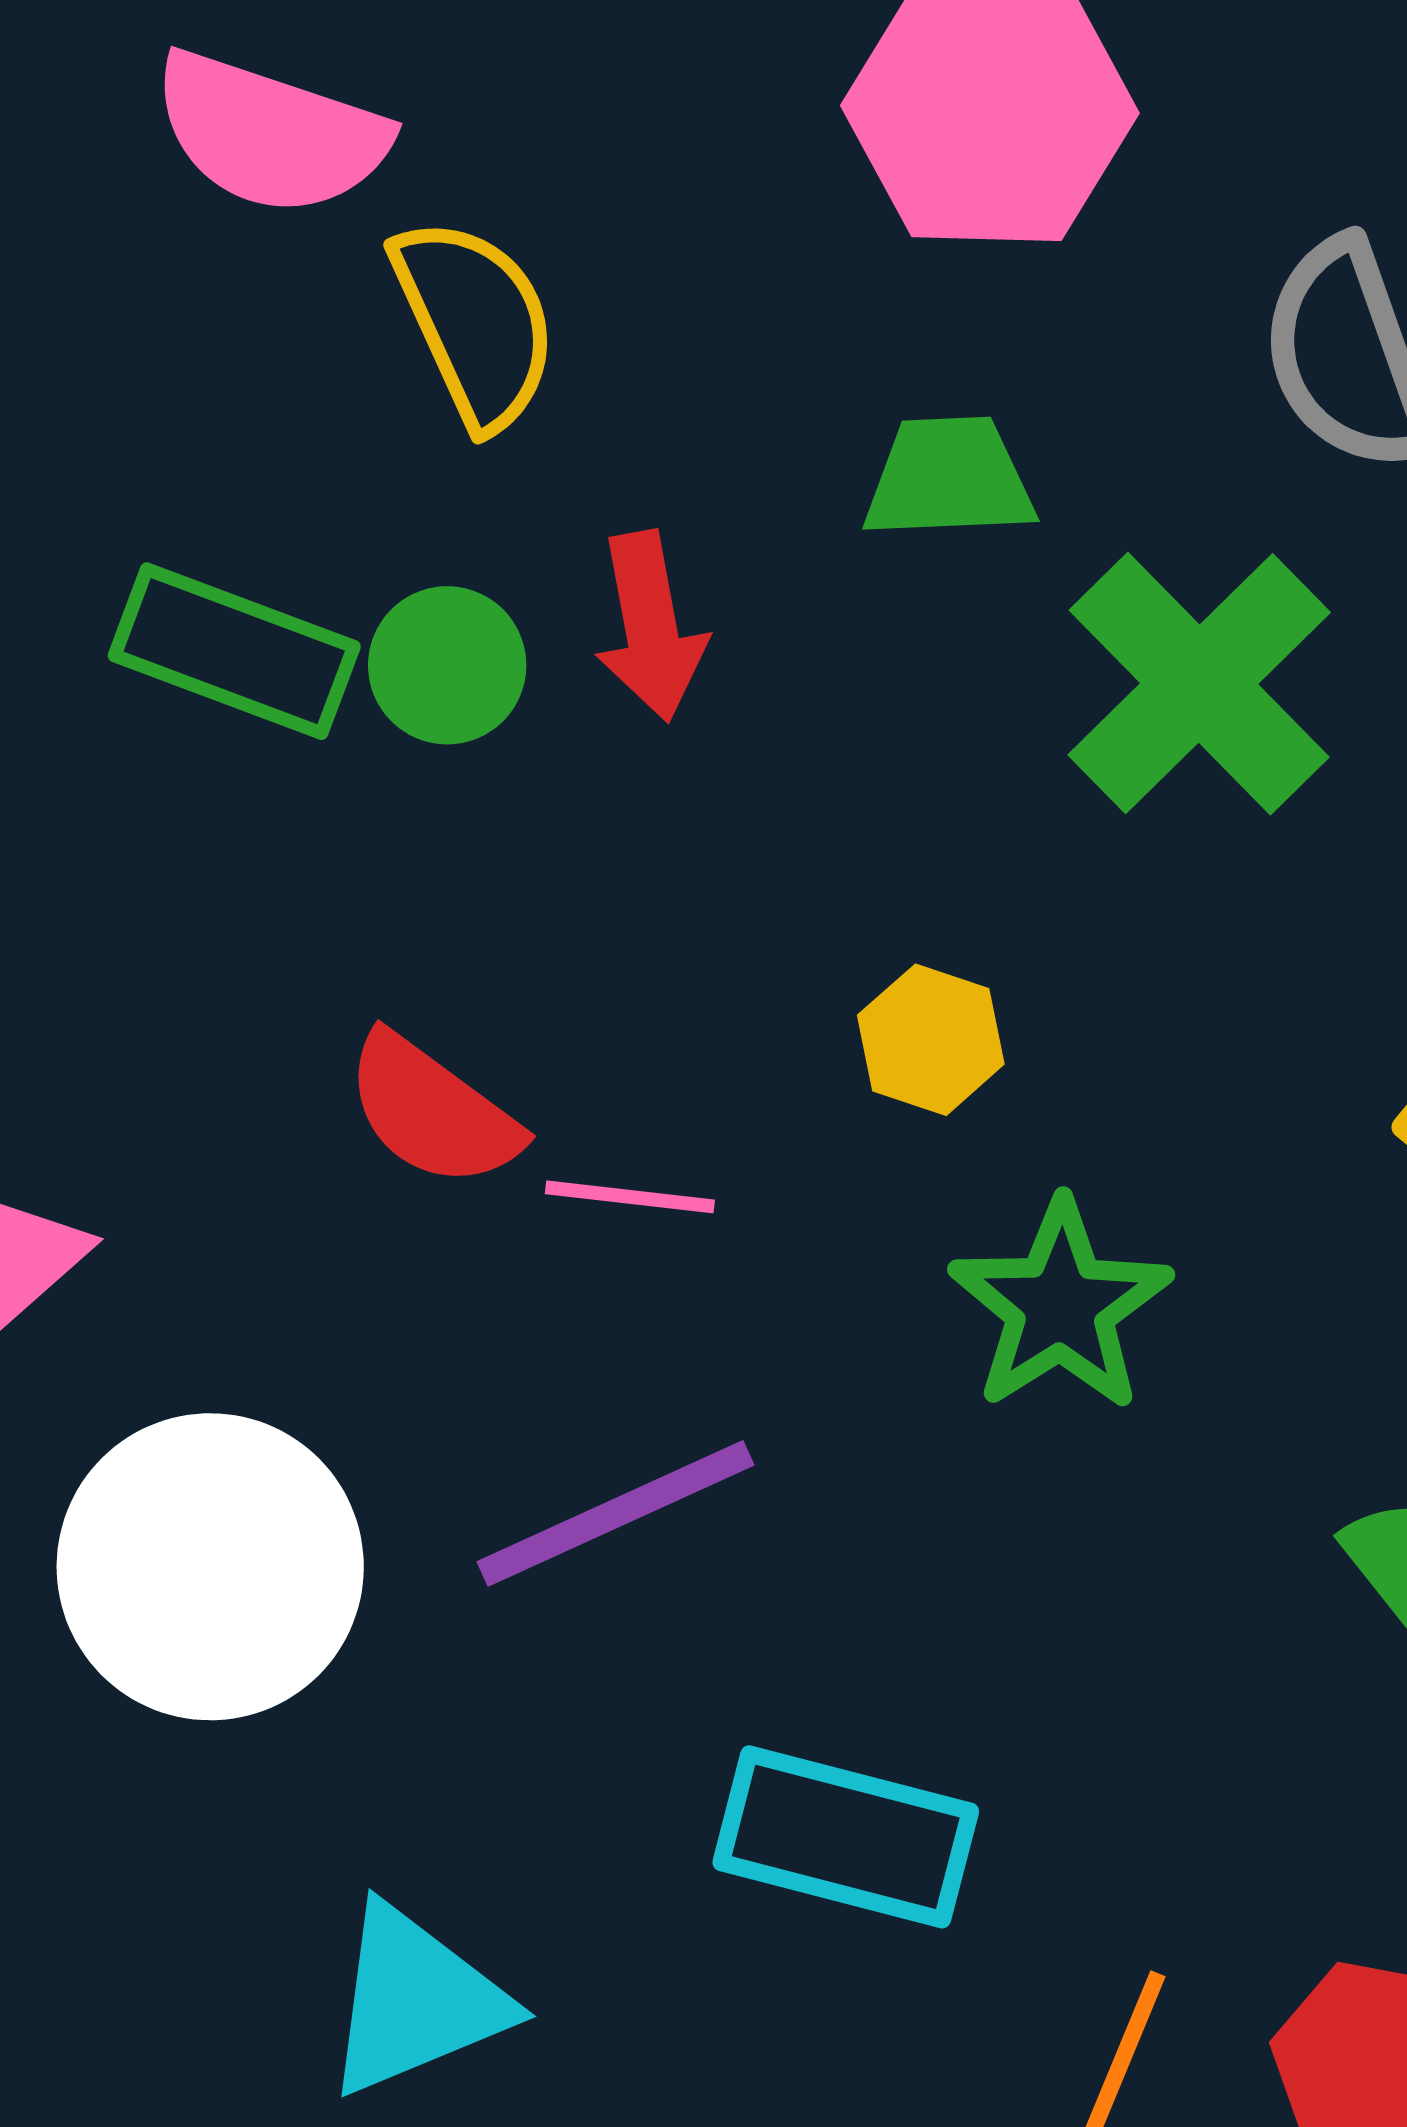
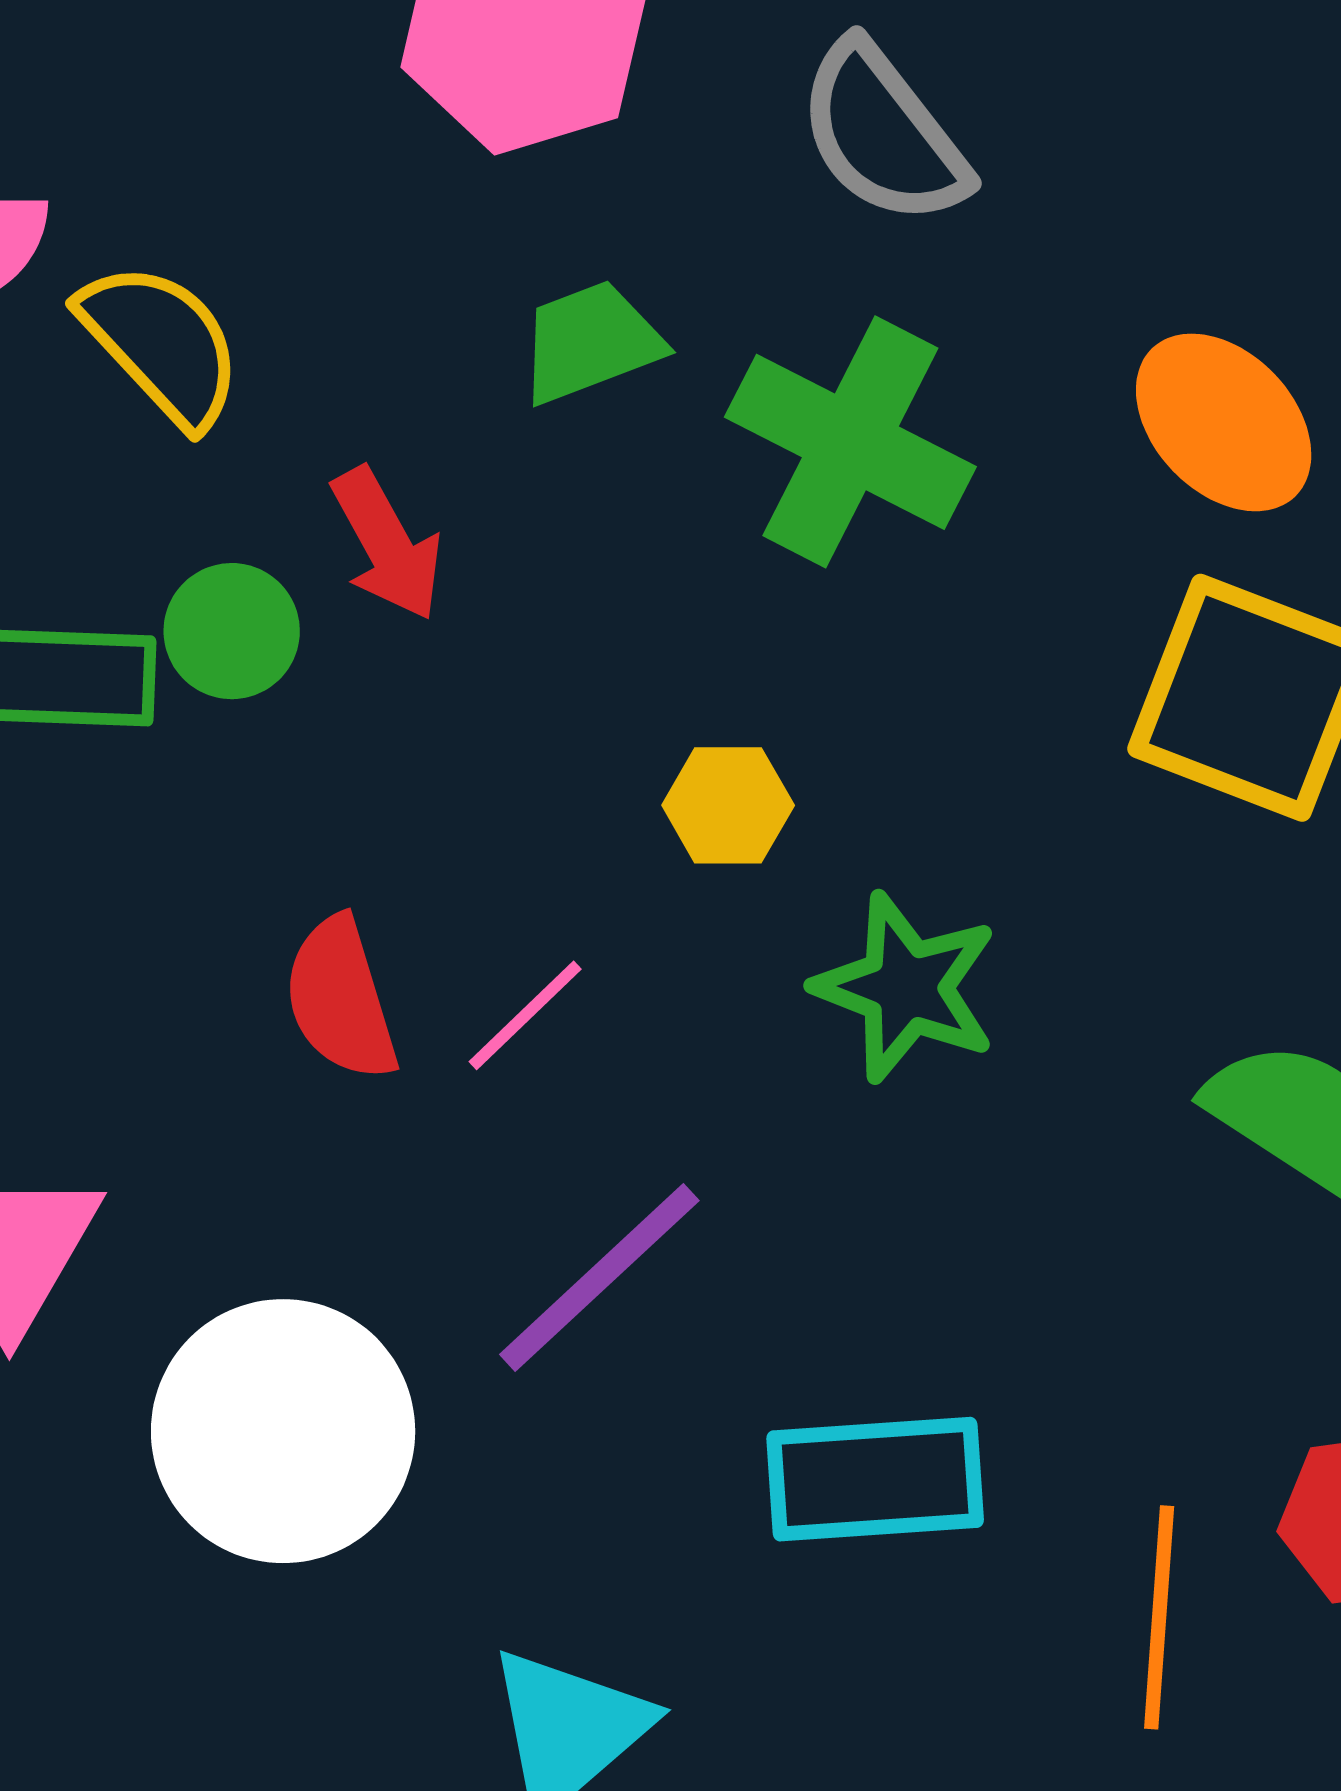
red semicircle: (432, 1111) -> (341, 999), turned 55
pink line: (630, 1197) -> (525, 1015), turned -32

